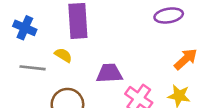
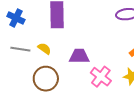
yellow semicircle: (63, 55) -> (44, 49), moved

